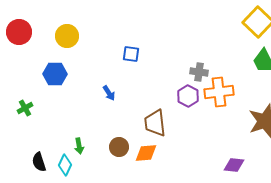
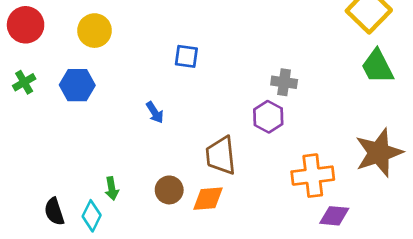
orange cross: (219, 92) -> (313, 176), moved
green cross: (25, 108) -> (24, 82), moved

